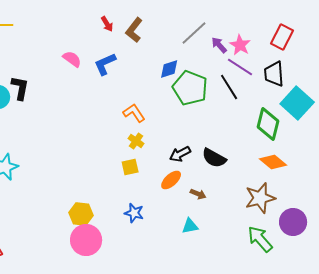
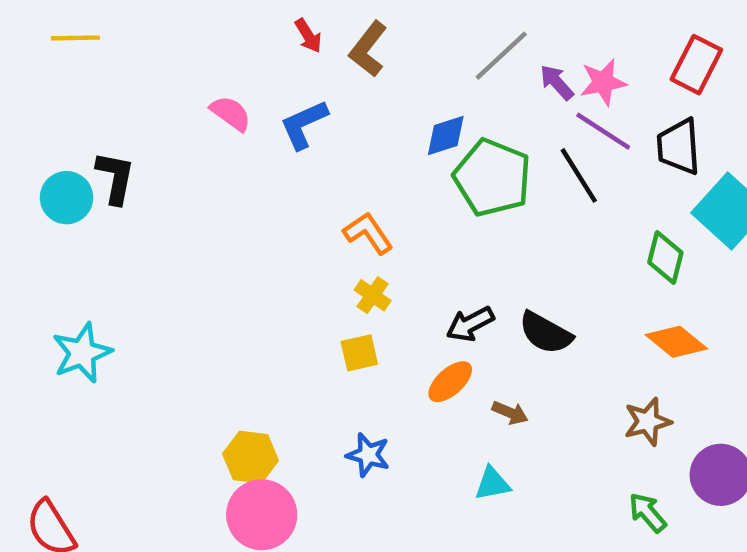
pink star: (240, 45) -> (603, 82), turned 30
green diamond: (268, 124) -> (665, 257), size x0.7
brown star: (260, 198) -> (648, 422), size x0.7
green arrow: (260, 239) -> (648, 513), size x0.7

